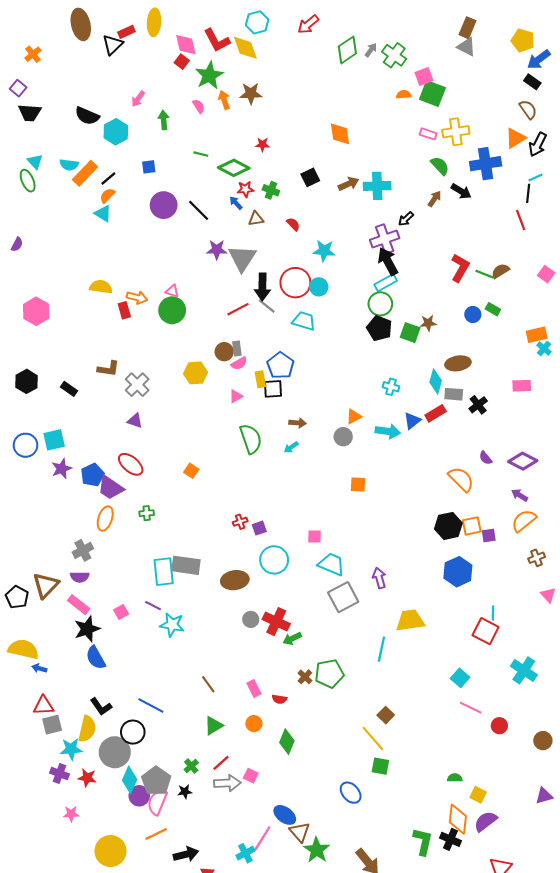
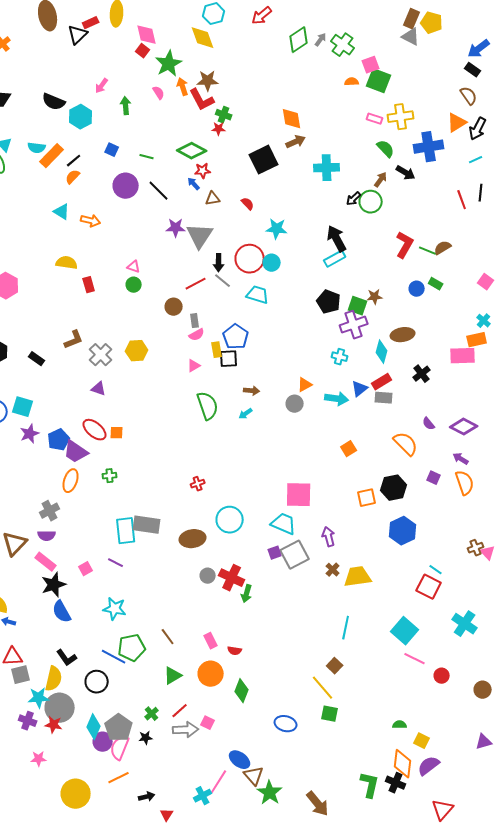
red L-shape: (217, 40) -> (202, 100), moved
yellow pentagon: (523, 40) -> (432, 23), moved
green line: (201, 154) -> (147, 157), moved
blue square: (149, 167) -> (112, 150), turned 32
black square: (310, 177) -> (264, 160), size x1.6
brown arrow: (348, 184) -> (296, 142), moved
green cross: (271, 190) -> (224, 115), moved
black line: (528, 193) -> (481, 193), moved
cyan triangle: (103, 214) -> (62, 212), moved
purple cross: (385, 239) -> (354, 325), moved
pink square: (546, 274) -> (486, 282), moved
black arrow: (262, 287) -> (219, 263), size x0.7
orange arrow: (137, 298) -> (91, 221), moved
green circle: (380, 304) -> (371, 202), moved
green circle: (172, 310) -> (134, 285), size x0.6
orange rectangle: (537, 335) -> (477, 340), moved
brown circle: (224, 352) -> (174, 307), moved
brown L-shape: (108, 369) -> (74, 340), turned -30
yellow hexagon: (195, 373) -> (137, 351), moved
pink rectangle: (522, 386) -> (463, 356), size x1.4
gray rectangle: (454, 394) -> (384, 398), moved
cyan square: (54, 440) -> (23, 407), turned 30
orange square: (191, 471) -> (117, 433), moved, turned -32
orange square: (358, 485) -> (349, 449), moved, turned -35
orange semicircle: (524, 521) -> (465, 483), turned 110
orange square: (472, 526) -> (367, 498), moved
purple square: (259, 528) -> (275, 553), moved
purple square: (489, 536) -> (434, 478), moved, turned 32
pink square: (314, 537) -> (299, 495), moved, size x2.0
brown cross: (537, 558) -> (476, 548), moved
cyan line: (493, 613) -> (436, 570), turned -56
cyan star: (172, 625) -> (115, 609), moved
green arrow: (292, 639) -> (247, 594), turned -48
cyan line: (381, 649) -> (346, 628), moved
green pentagon: (329, 674) -> (132, 648), moved
brown cross: (305, 677) -> (333, 570), moved
cyan square: (460, 678) -> (405, 631), size x1.5
orange circle: (254, 724) -> (211, 674), size x1.6
gray circle: (115, 752) -> (60, 708), moved
blue ellipse: (351, 793) -> (286, 724), moved, turned -35
black arrow: (186, 854) -> (147, 797), size x0.7

